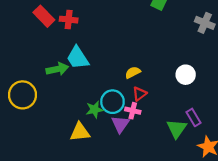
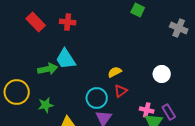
red cross: (69, 20) -> (68, 22), moved
green star: (94, 110) -> (46, 105), moved
pink cross: (133, 111) -> (147, 110), moved

